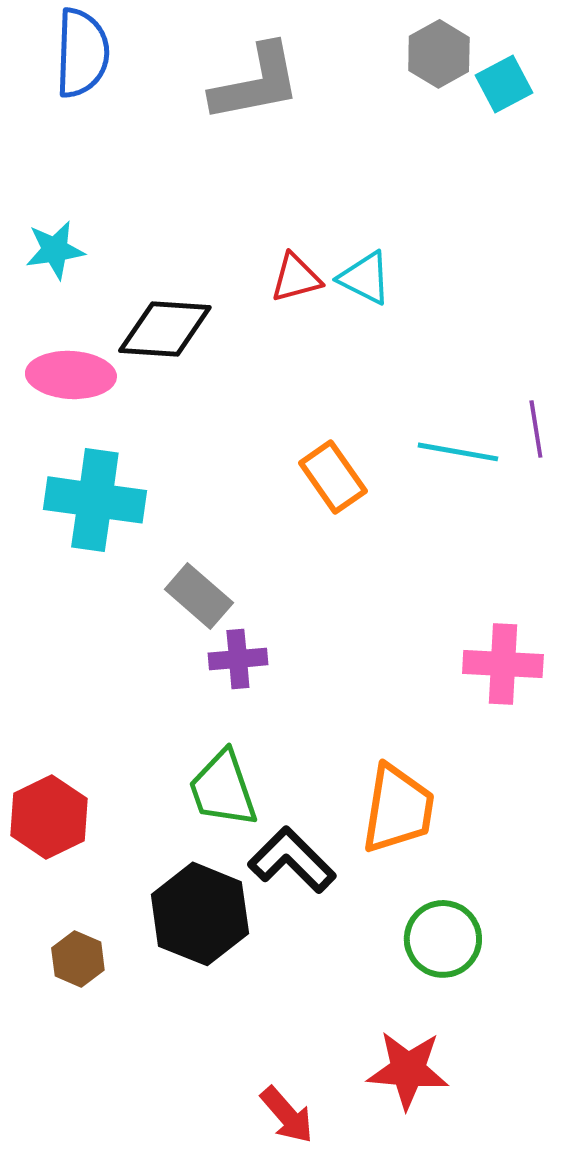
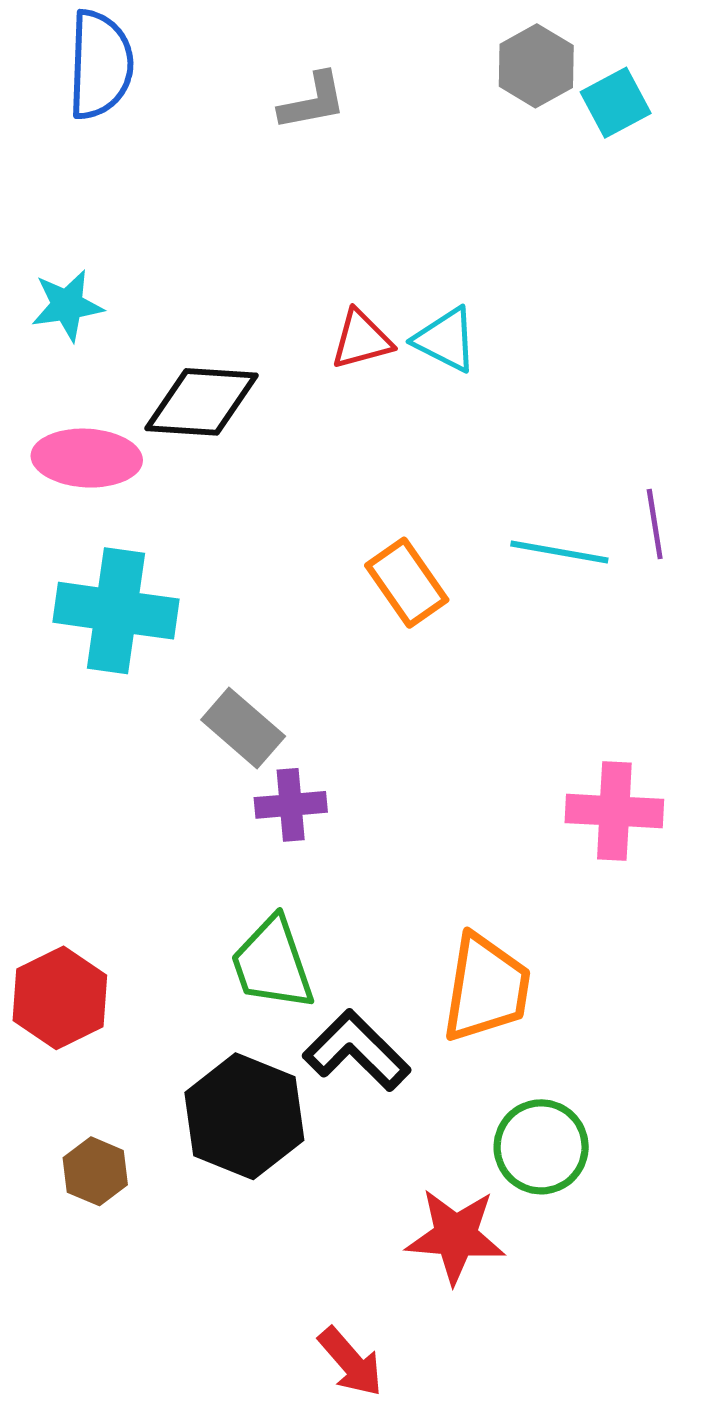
gray L-shape: (256, 83) -> (313, 101), size x0.6
red star: (408, 1070) -> (456, 1236), moved

